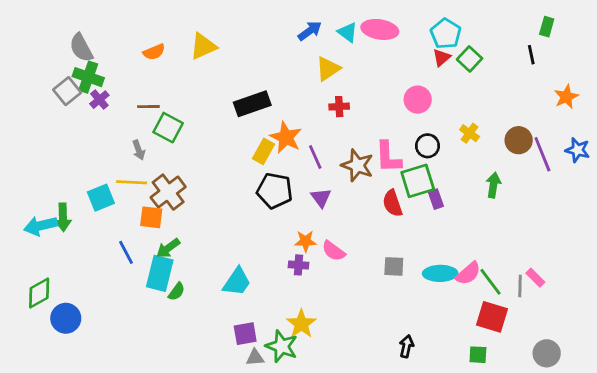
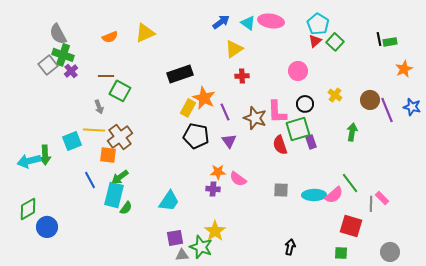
green rectangle: (547, 27) -> (390, 42), moved, turned 64
green line: (491, 282) -> (350, 183), moved

